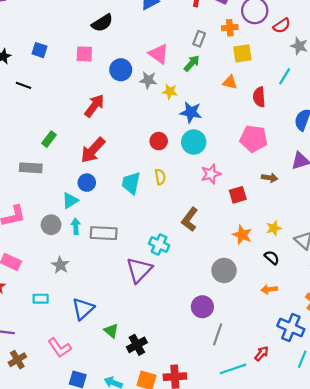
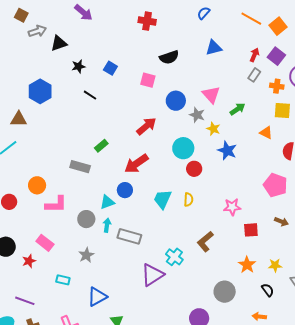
gray rectangle: (199, 39) -> (254, 75), moved
cyan circle: (194, 142) -> (183, 148), moved

